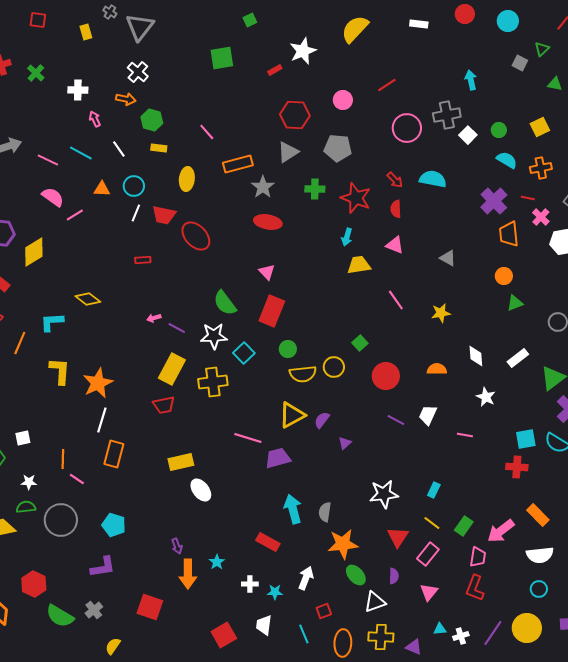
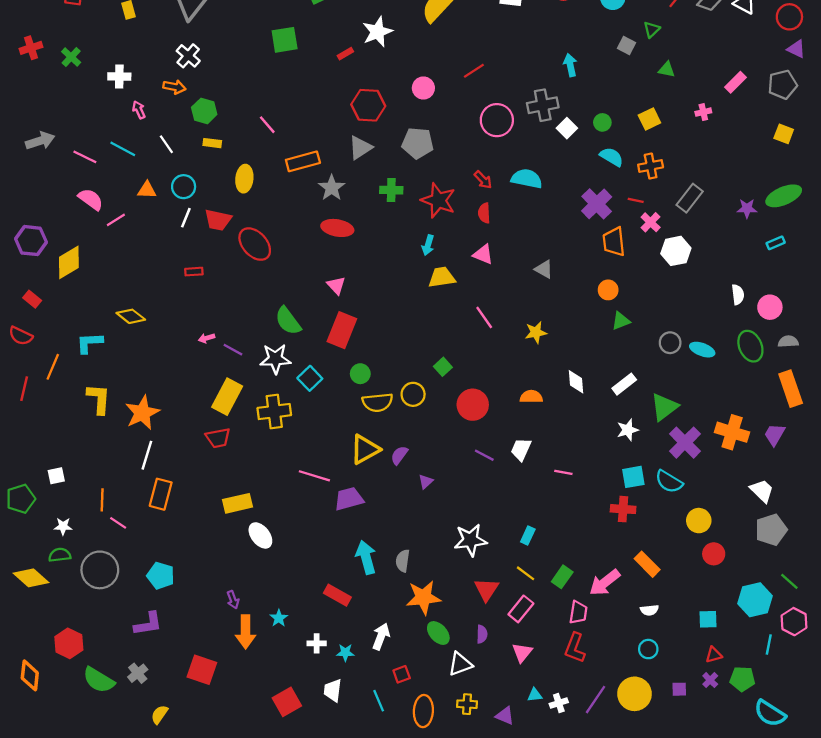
white star: (486, 397) -> (628, 430), moved, turned 30
white semicircle: (540, 555) -> (649, 610), size x0.6
yellow cross: (381, 637) -> (467, 704), size x0.7

